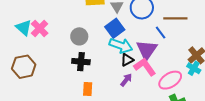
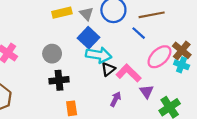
purple triangle: (147, 50) -> (147, 92), moved, size x0.6
purple arrow: (126, 80) -> (116, 99), moved
pink ellipse: (170, 80) -> (159, 57), moved

